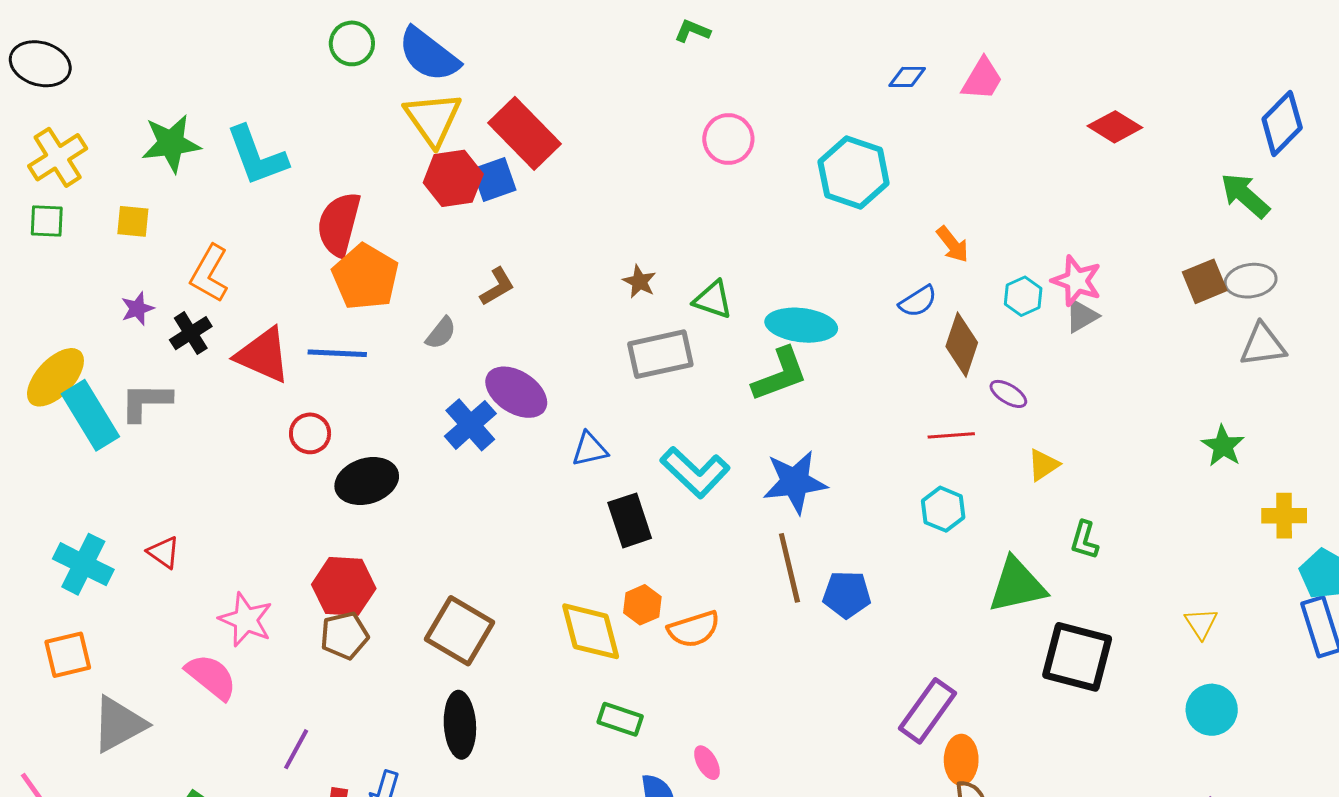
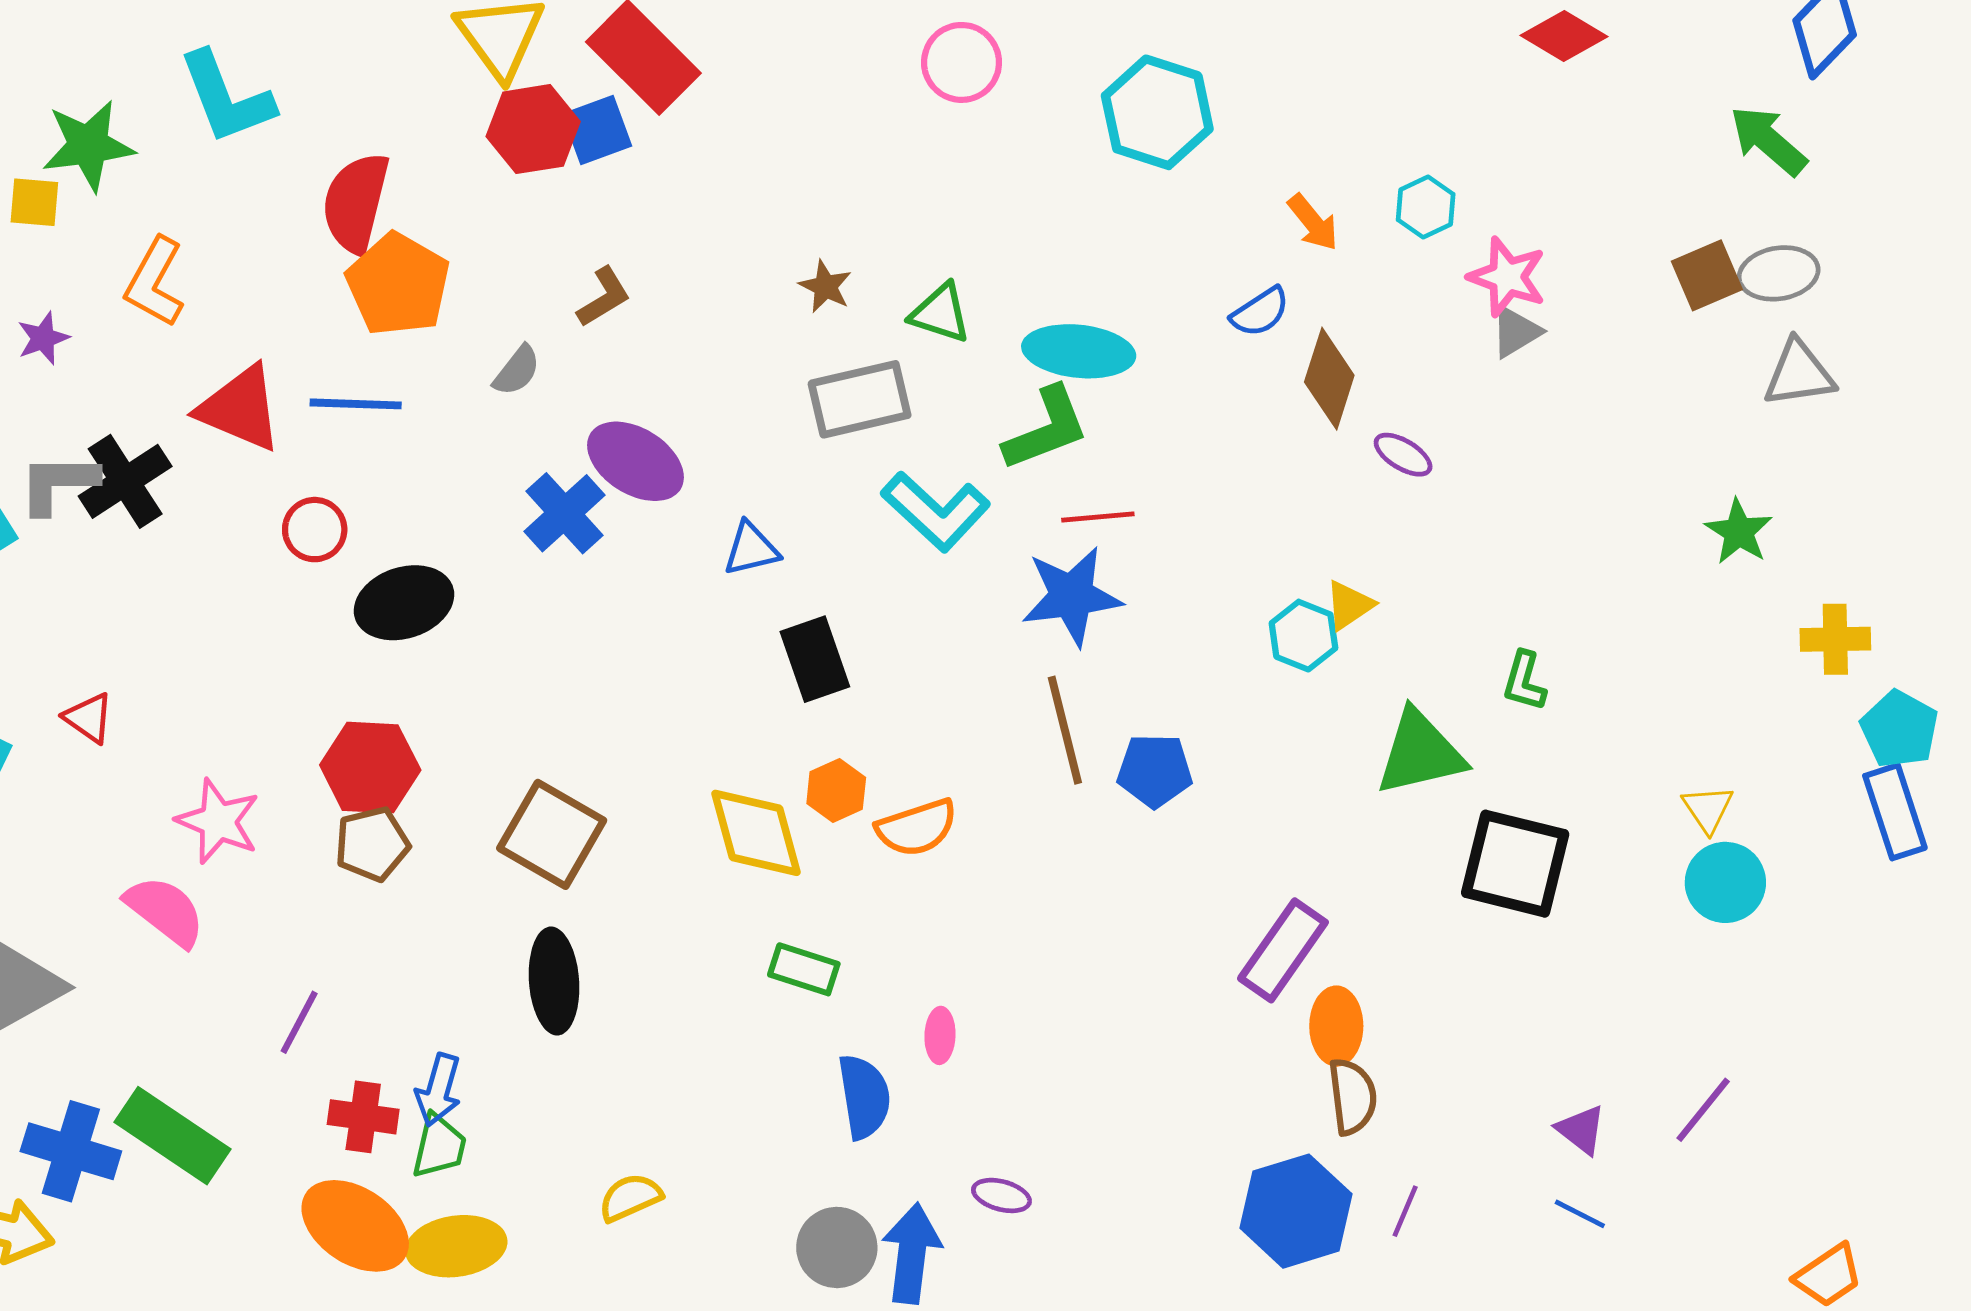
green star: (171, 143) -> (88, 145), moved
cyan hexagon: (1023, 296) -> (1426, 207), moved
black cross: (191, 333) -> (125, 481), moved, size x1.4
red line: (951, 435) -> (1098, 517), moved
yellow triangle: (1043, 465) -> (1349, 605), moved
cyan L-shape: (695, 472) -> (936, 511), moved
cyan circle: (1212, 710) -> (1725, 882), moved
pink ellipse: (707, 763) -> (940, 1035), turned 32

